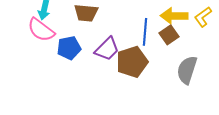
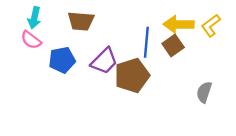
pink semicircle: (41, 30) -> (31, 40), size x0.7
gray semicircle: (187, 70) -> (204, 92), moved, size x0.7

